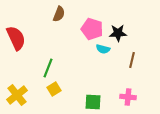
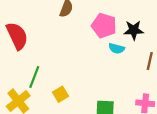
green line: (48, 68) -> (34, 77), moved

